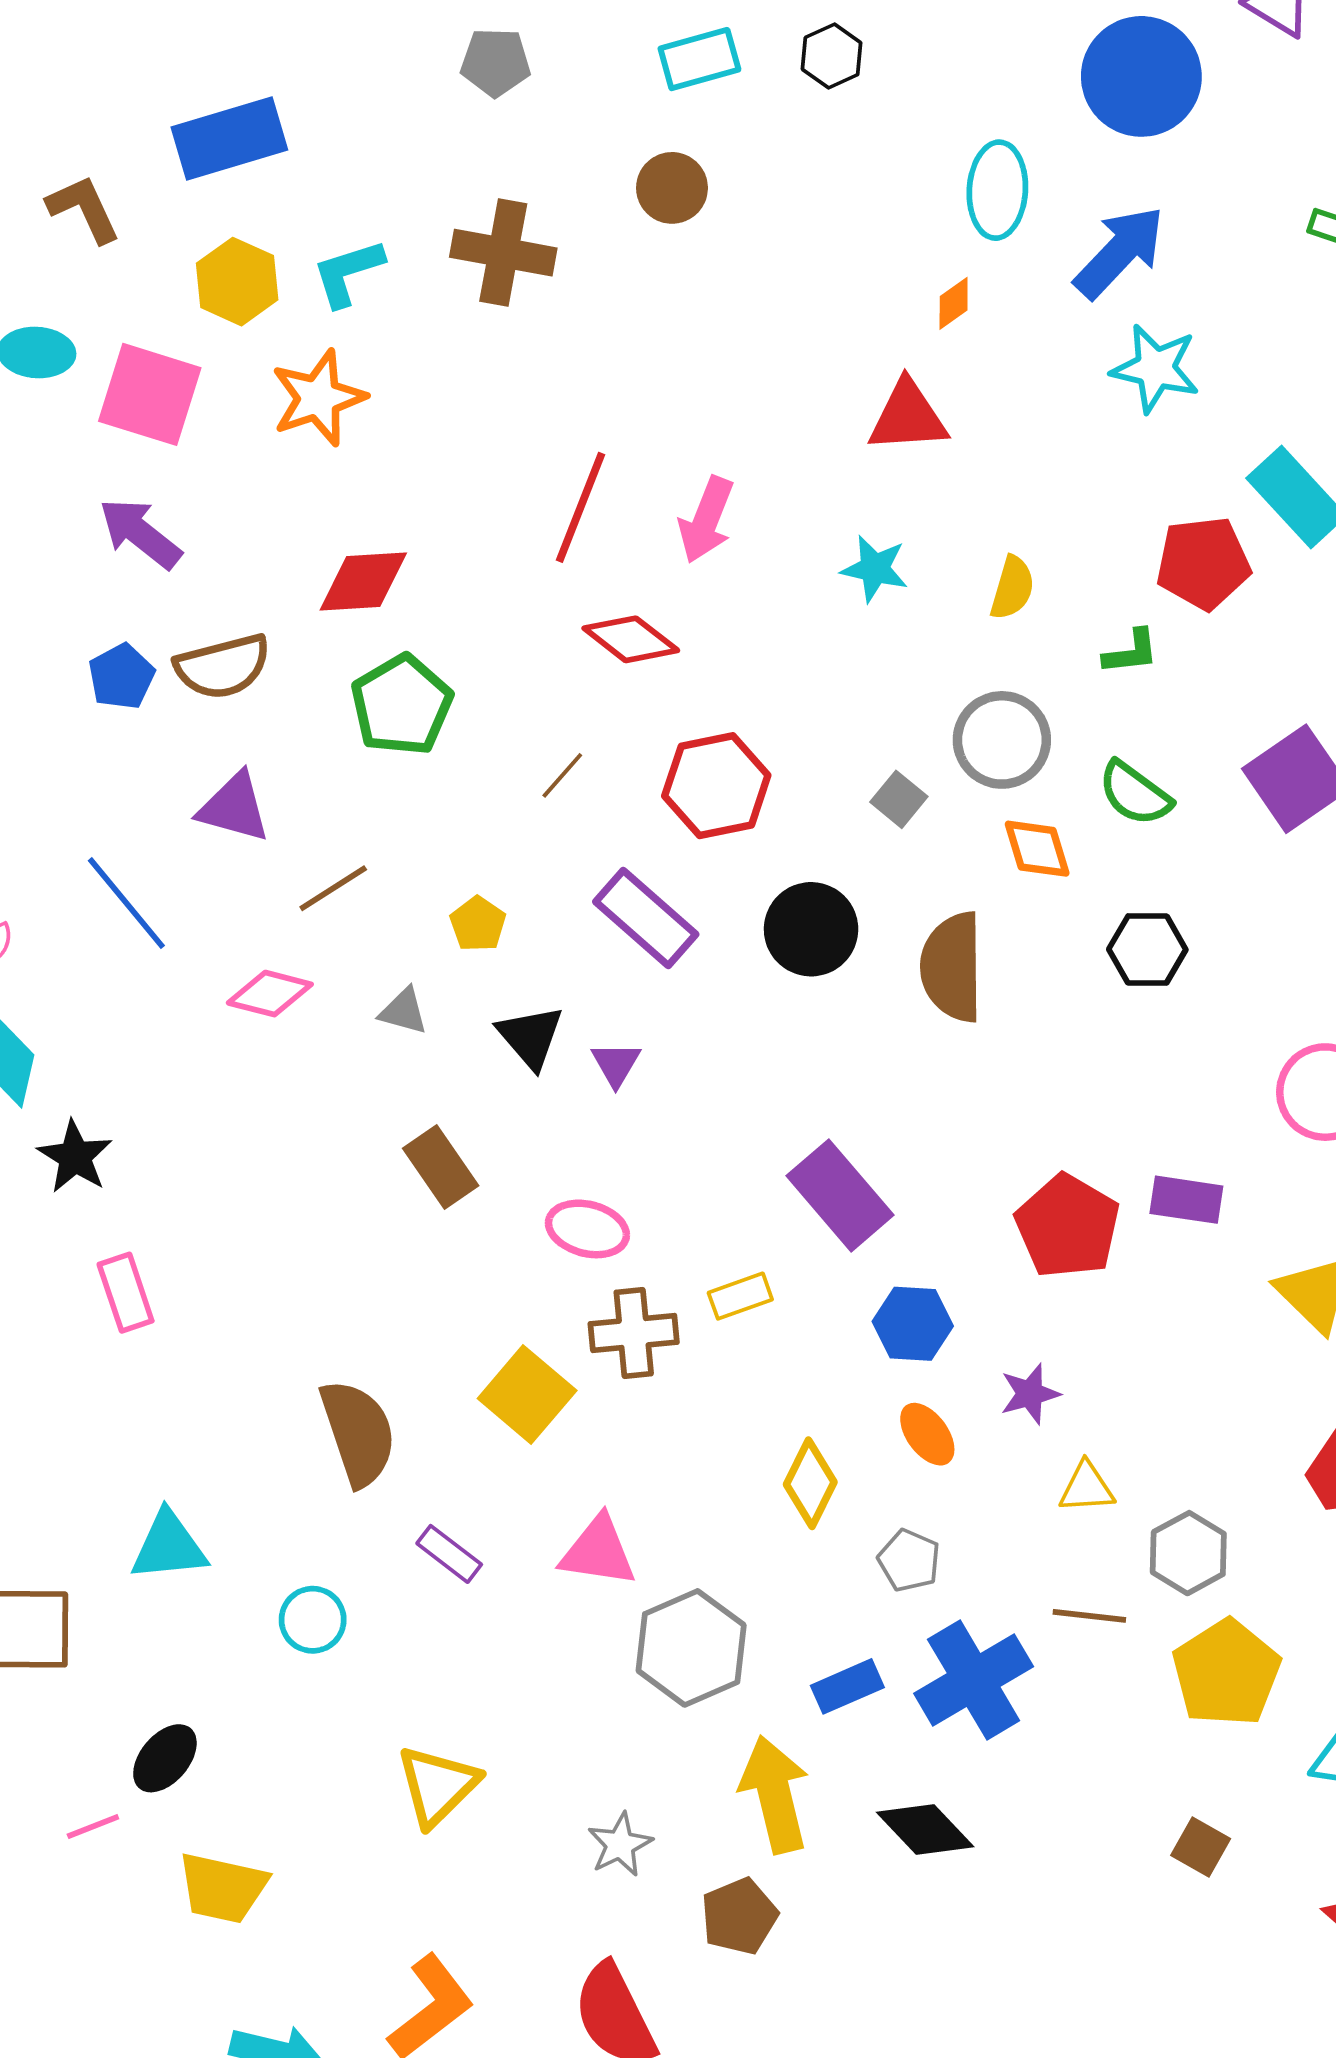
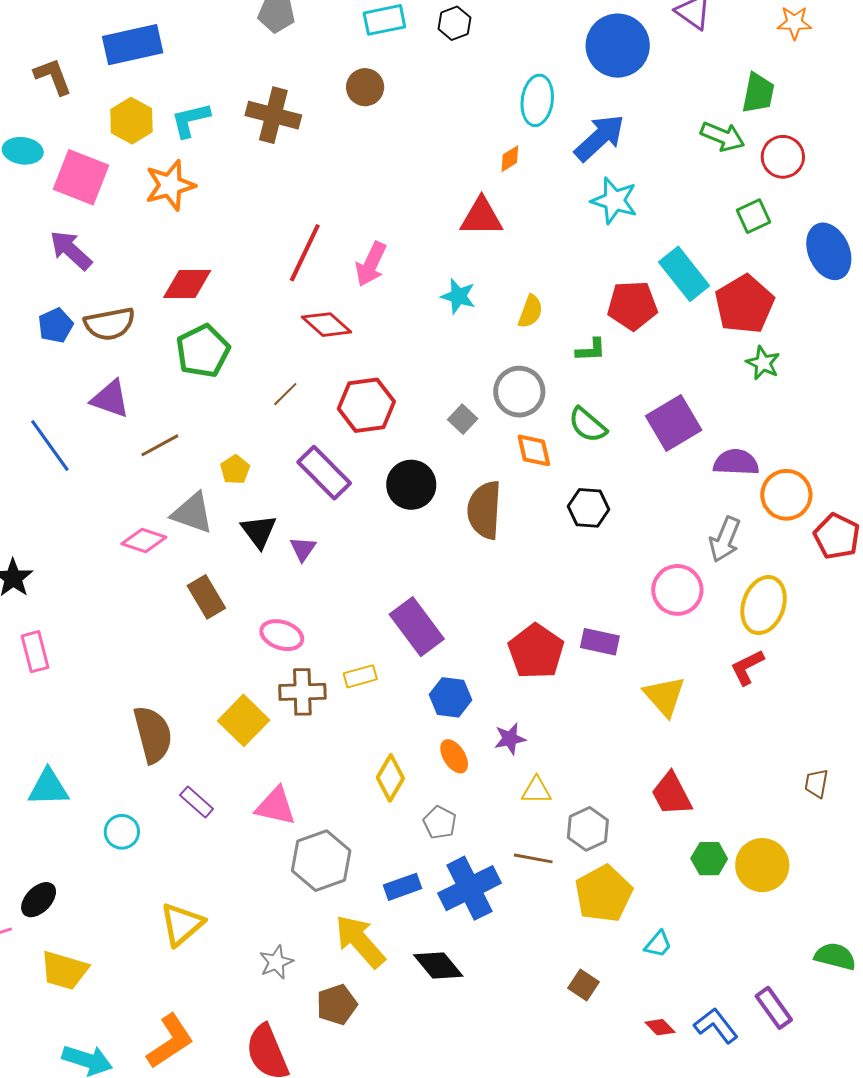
pink diamond: (270, 994) -> (144, 541), moved
gray triangle: (404, 1011) -> (193, 513), size x1.6
yellow arrow: (775, 1794) -> (360, 941), turned -32

